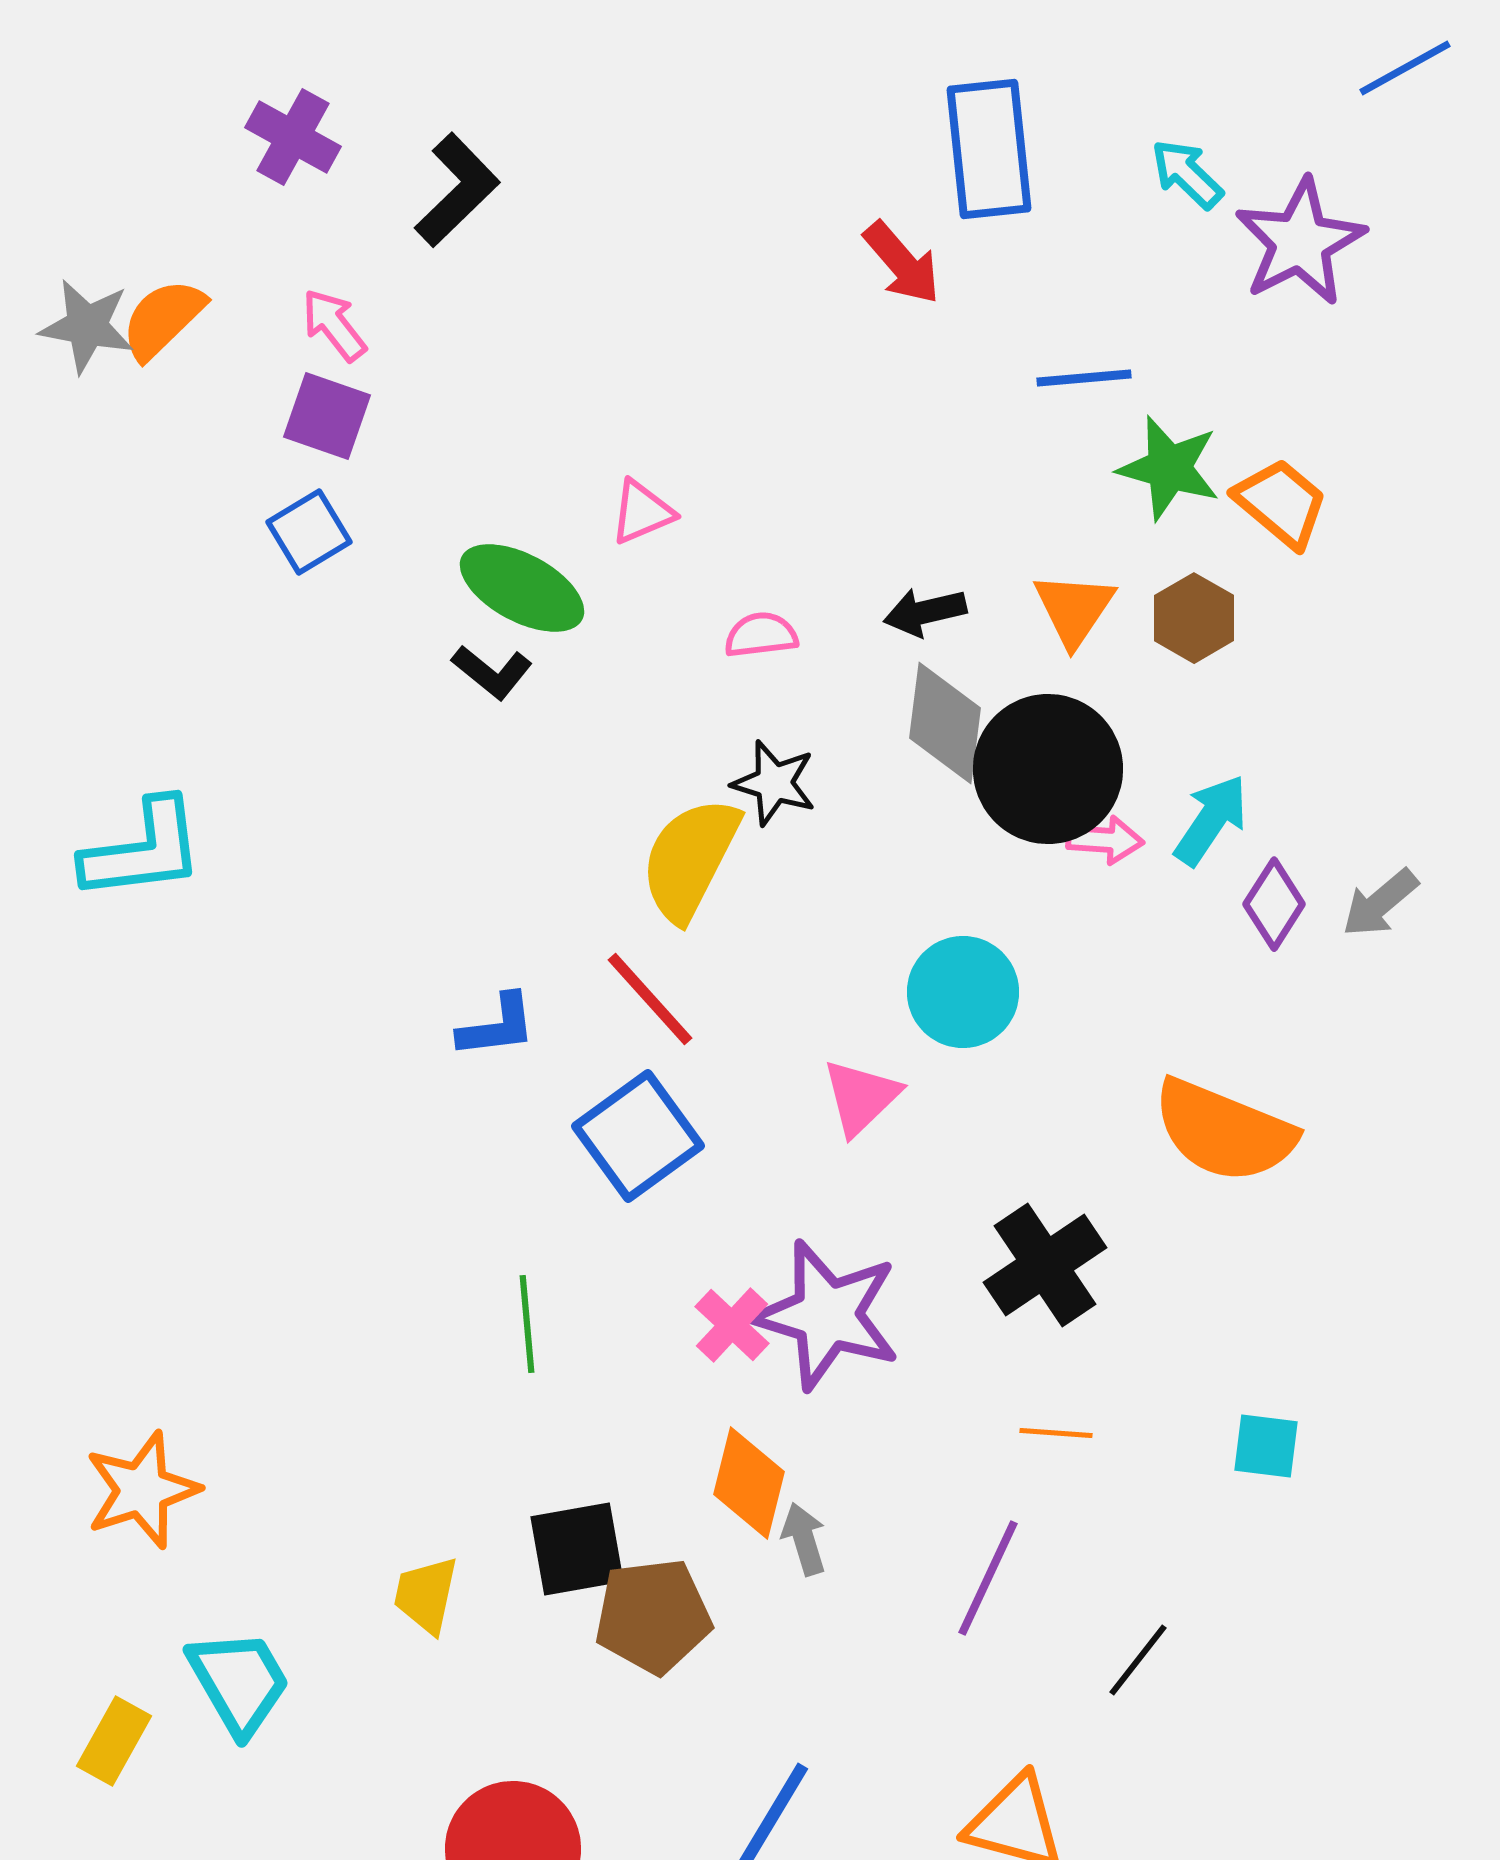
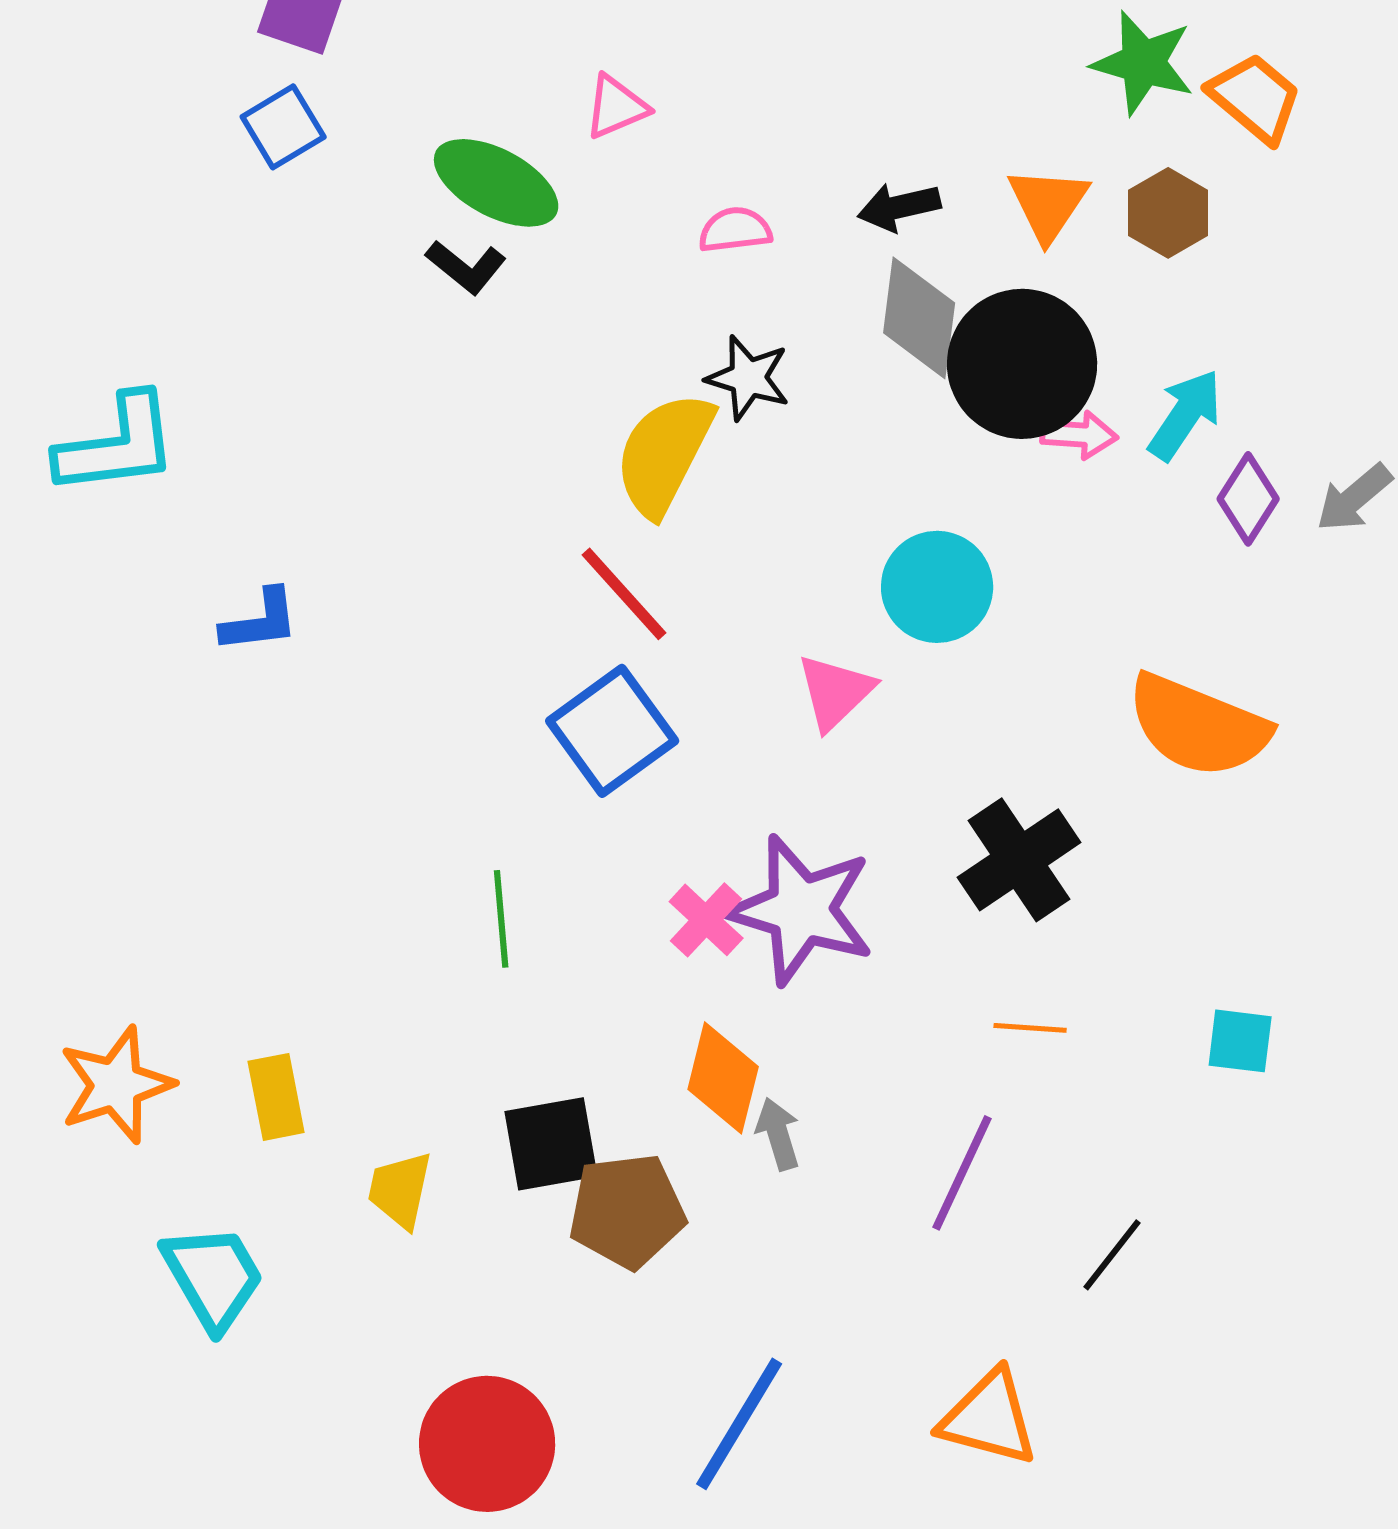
blue L-shape: (497, 1026) -> (260, 621), moved
yellow rectangle: (114, 1741) -> (276, 1097), moved, turned -40

